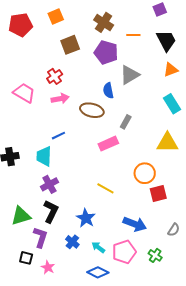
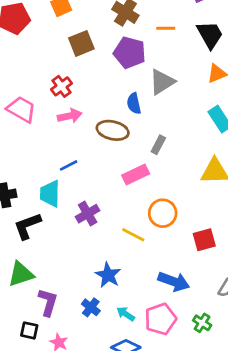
orange circle: (145, 173) -> (163, 213), moved
purple cross: (49, 184) -> (88, 214), moved
black L-shape: (51, 211) -> (27, 226), moved, turned -135

